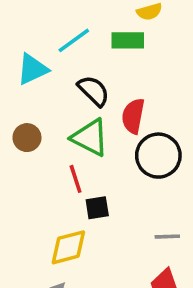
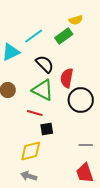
green rectangle: (128, 40) -> (64, 36), turned -36
red line: (76, 179) -> (35, 113), turned -56

